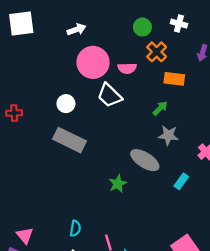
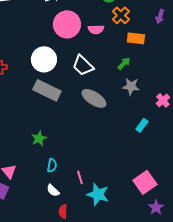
white trapezoid: (109, 95) -> (83, 65), moved
white circle: (66, 104) -> (44, 59), size x1.6
gray ellipse: (145, 160) -> (94, 98), moved
green star: (118, 184) -> (39, 138), moved

